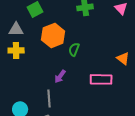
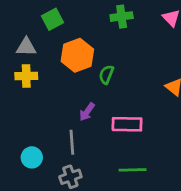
pink rectangle: (101, 79) -> (127, 124), moved

